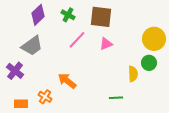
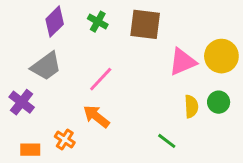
pink line: (77, 40) -> (101, 79), moved
pink triangle: (106, 44) -> (183, 62), moved, size x1.5
green circle: (149, 63) -> (219, 102), moved
green line: (116, 98) -> (167, 141), turned 40

